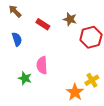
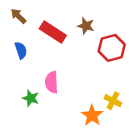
red rectangle: (43, 24) -> (53, 32), size x1.5
yellow cross: (92, 80) -> (113, 101), turned -32

